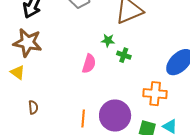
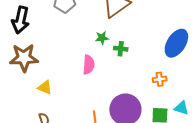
yellow triangle: (18, 72) -> (45, 88), moved
orange cross: (155, 94) -> (160, 79), size x0.6

